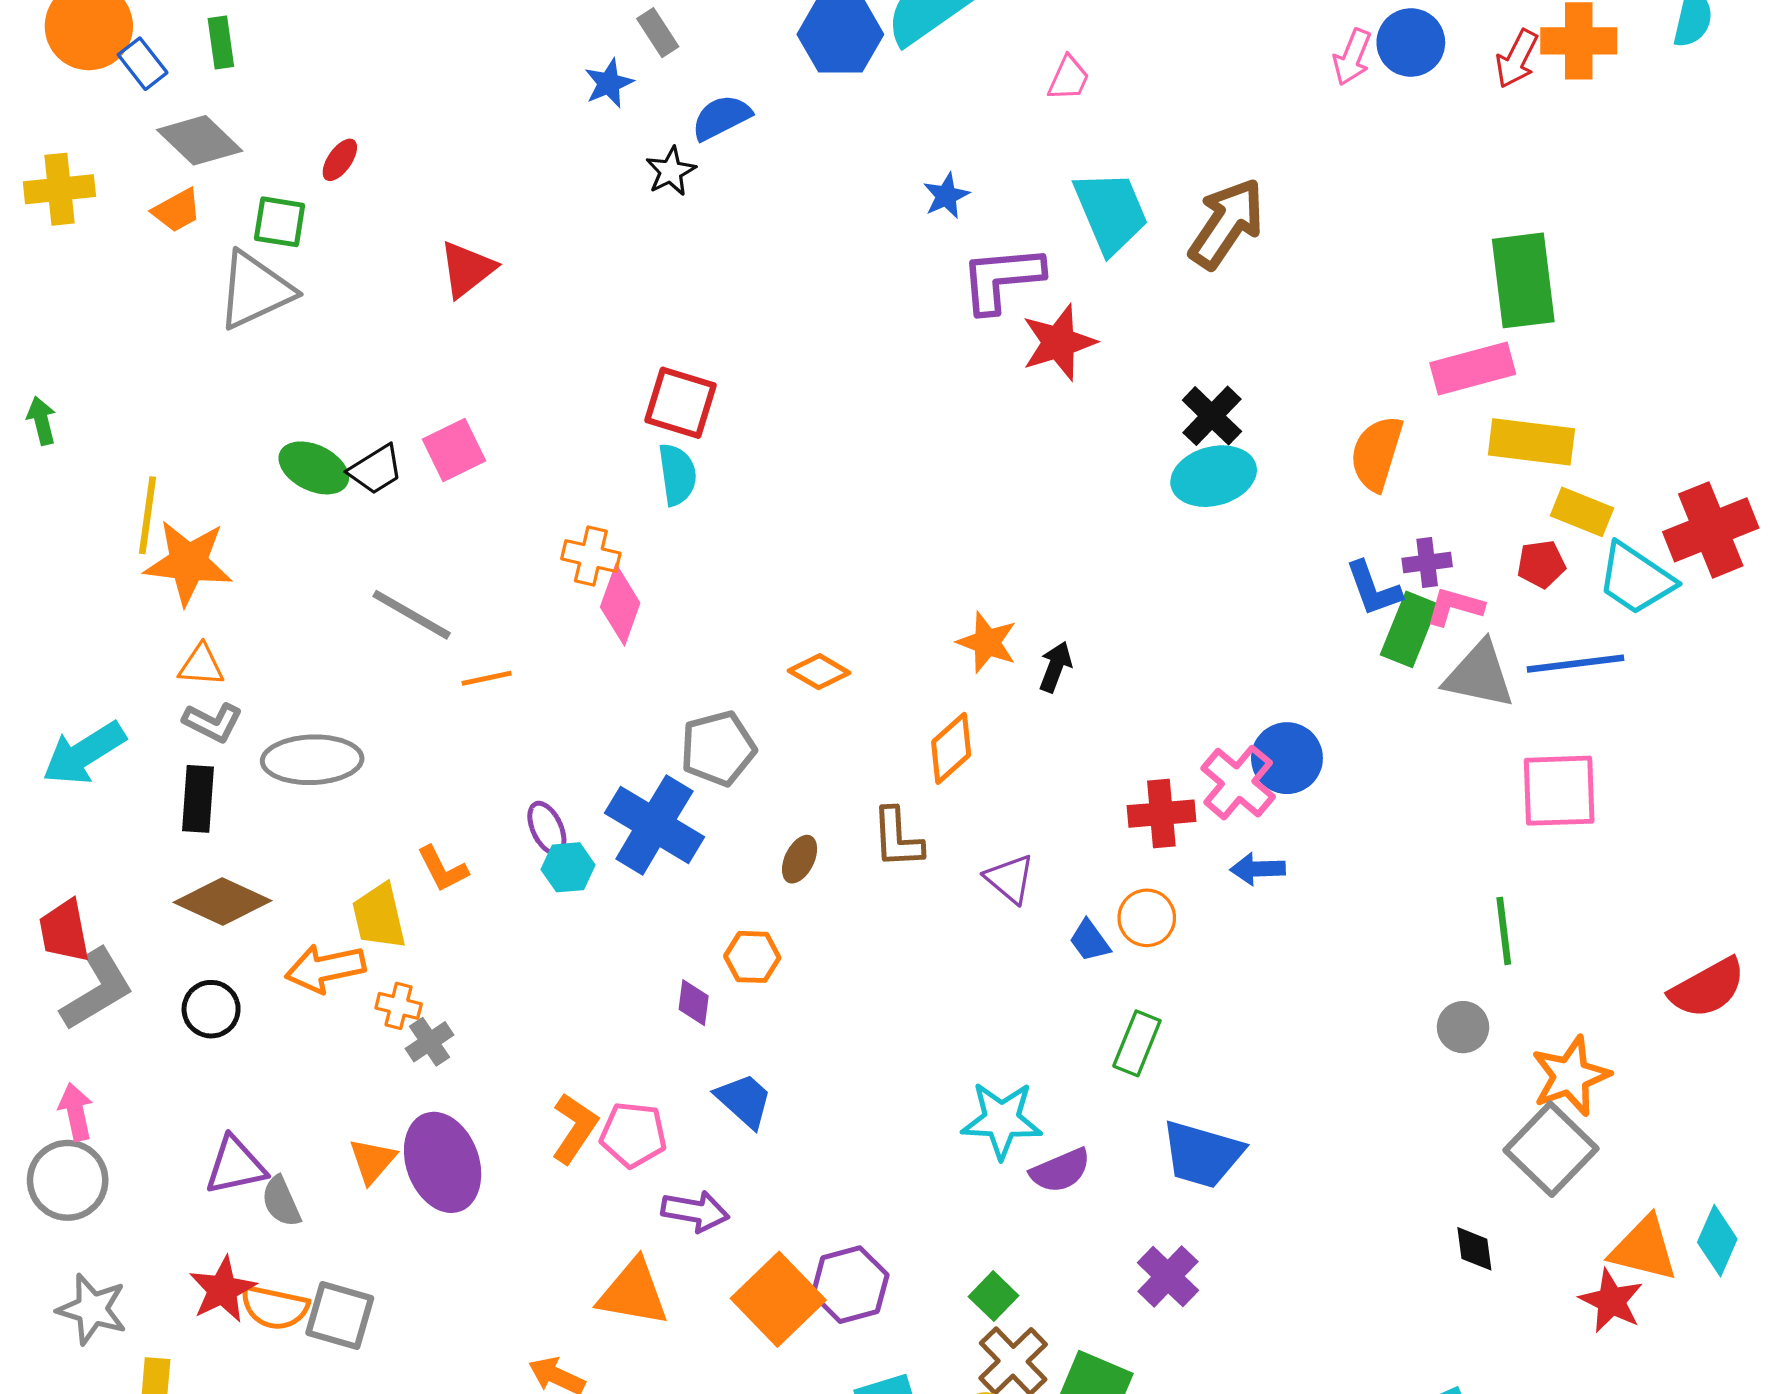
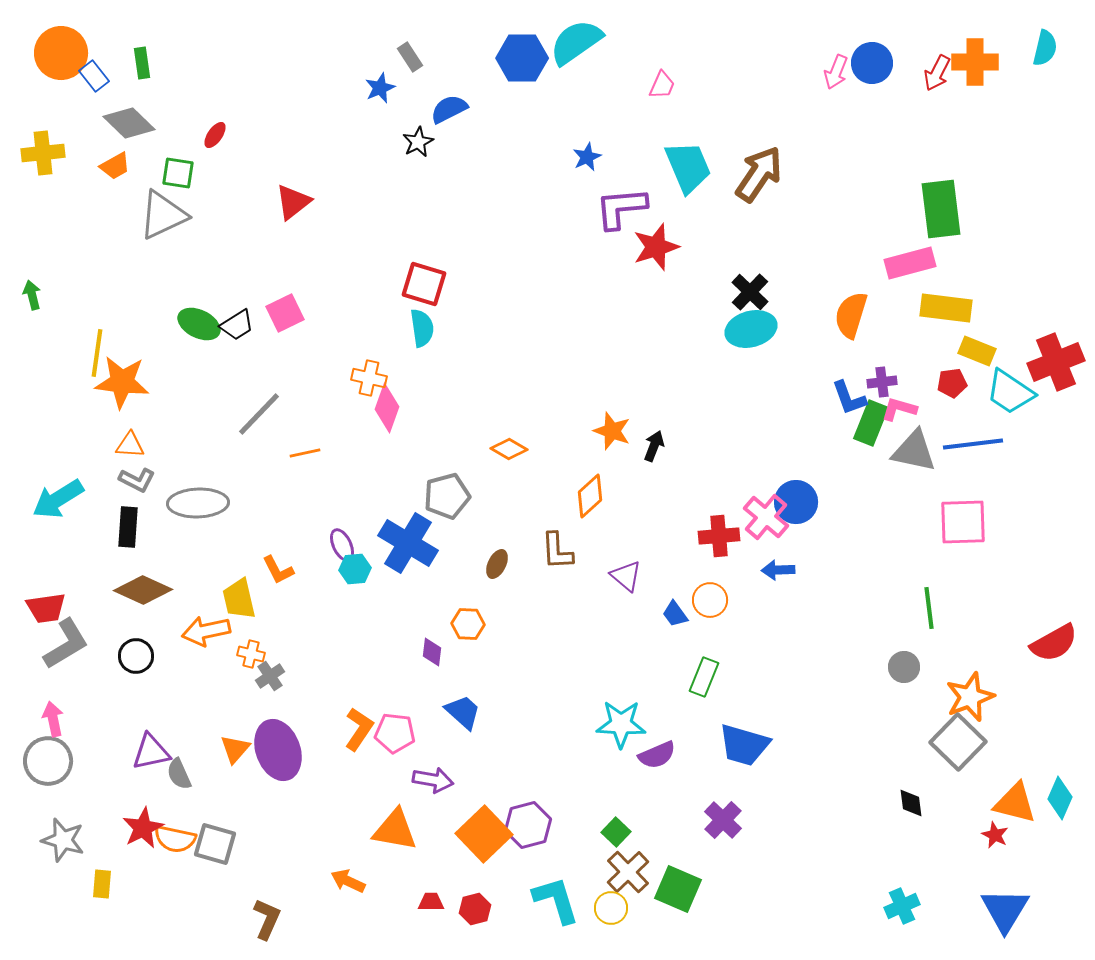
gray line: (412, 615) -> (259, 414), turned -76
red trapezoid: (64, 931) -> (46, 608), turned -87
red star: (1611, 1301) -> (995, 835), size x0.7

